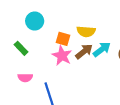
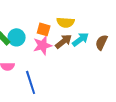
cyan circle: (35, 21) -> (17, 37), moved
pink star: (62, 56) -> (43, 45), turned 30

